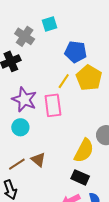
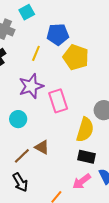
yellow line: (64, 81) -> (36, 53), moved
purple star: (24, 99) -> (31, 86), moved, turned -30
pink rectangle: (53, 105) -> (58, 101), moved

